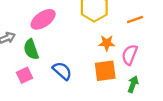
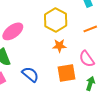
orange star: (107, 43) -> (59, 46), moved
pink semicircle: (130, 55) -> (87, 59), turned -54

